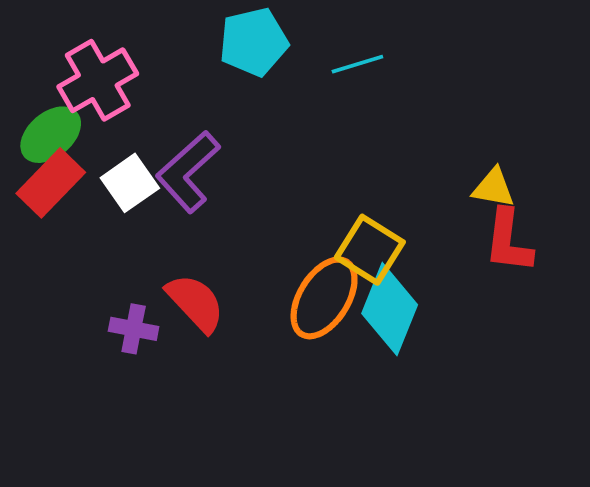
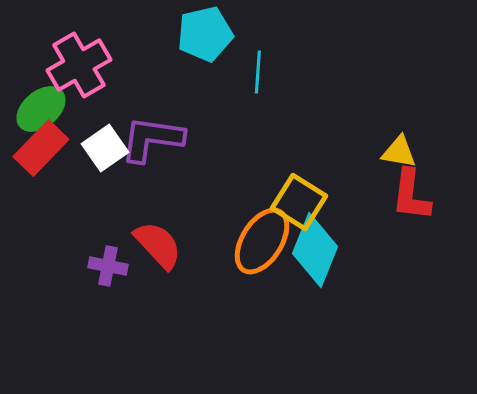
cyan line: (357, 64) -> (258, 72), moved, turned -69
purple L-shape: (188, 172) -> (152, 139), turned 50

